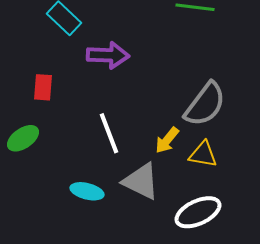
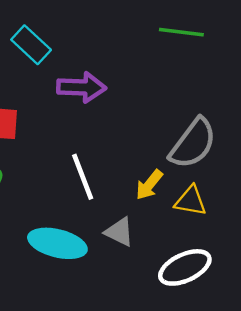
gray triangle: (141, 181) -> (119, 232), size x0.7
cyan ellipse: (87, 191) -> (57, 243), size x1.5

